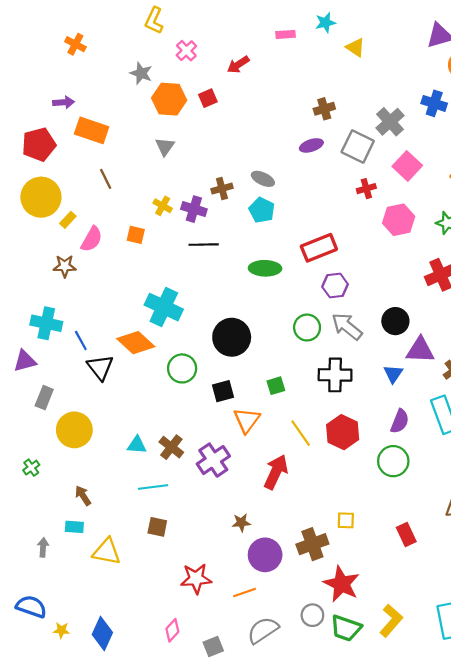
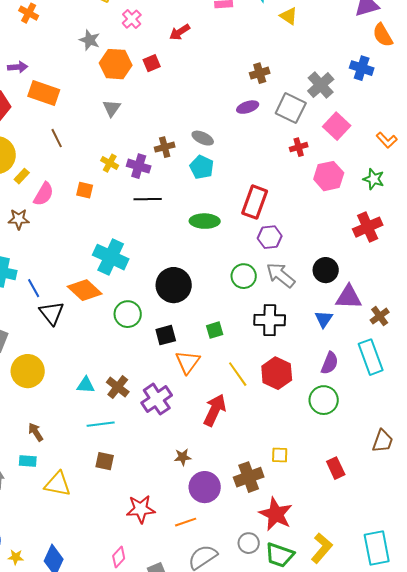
red rectangle: (319, 248) -> (255, 202), turned -48

